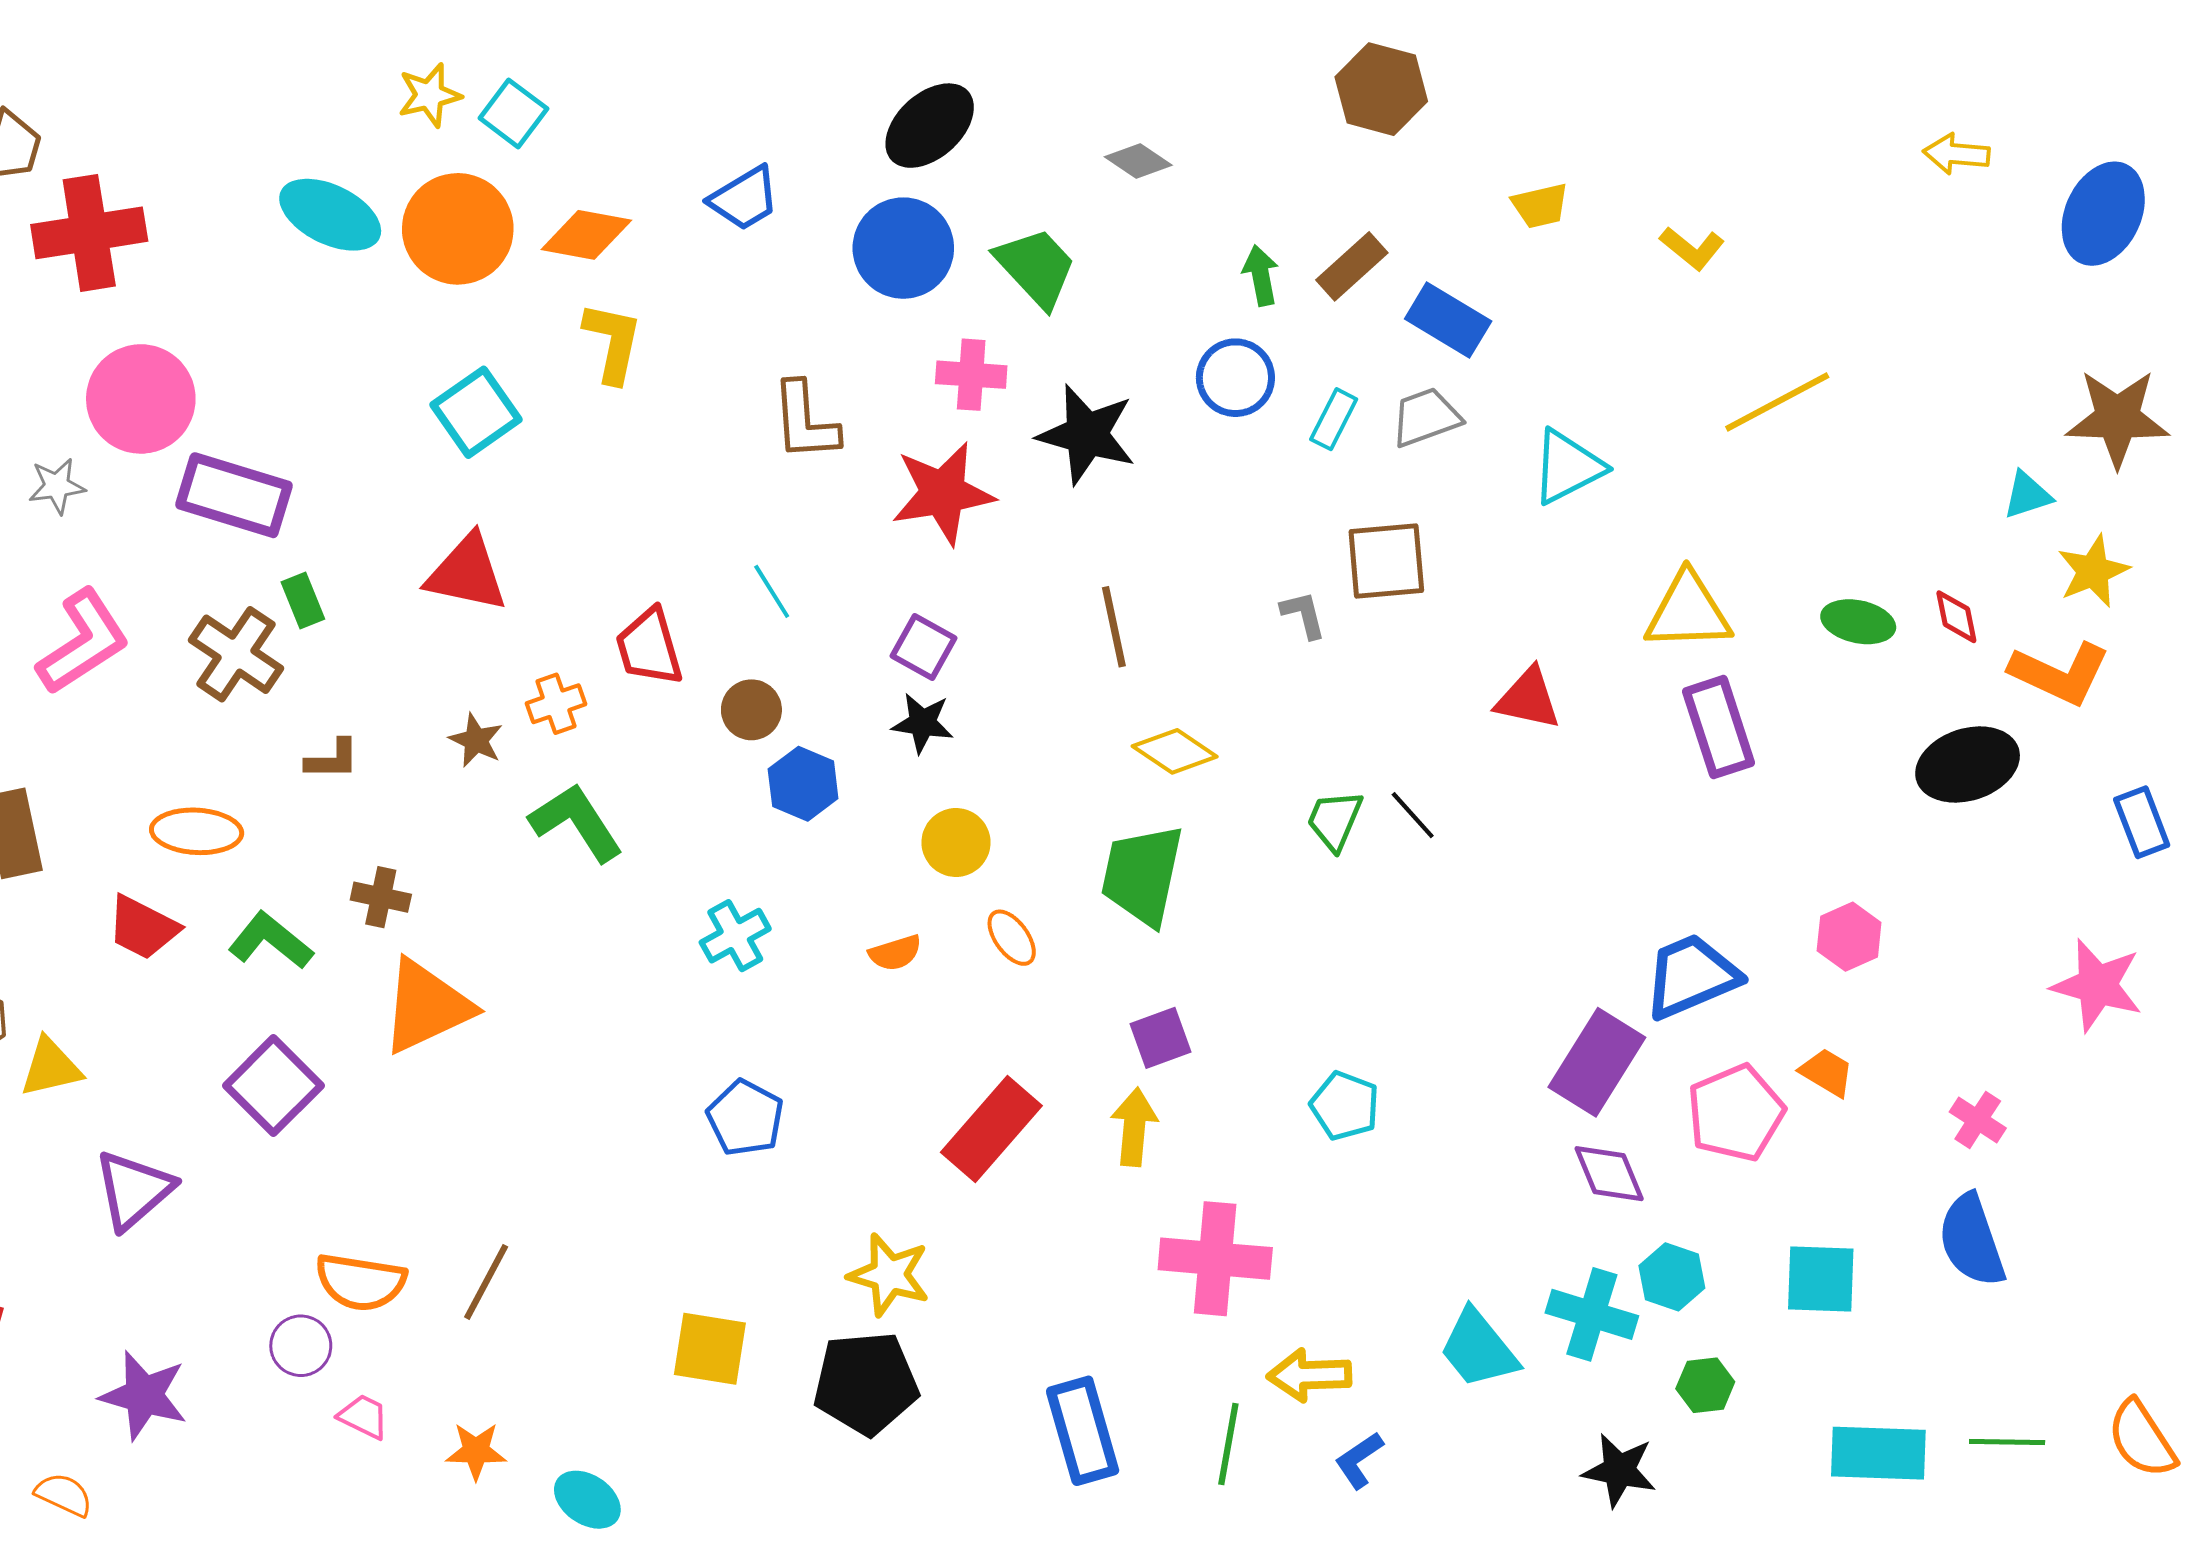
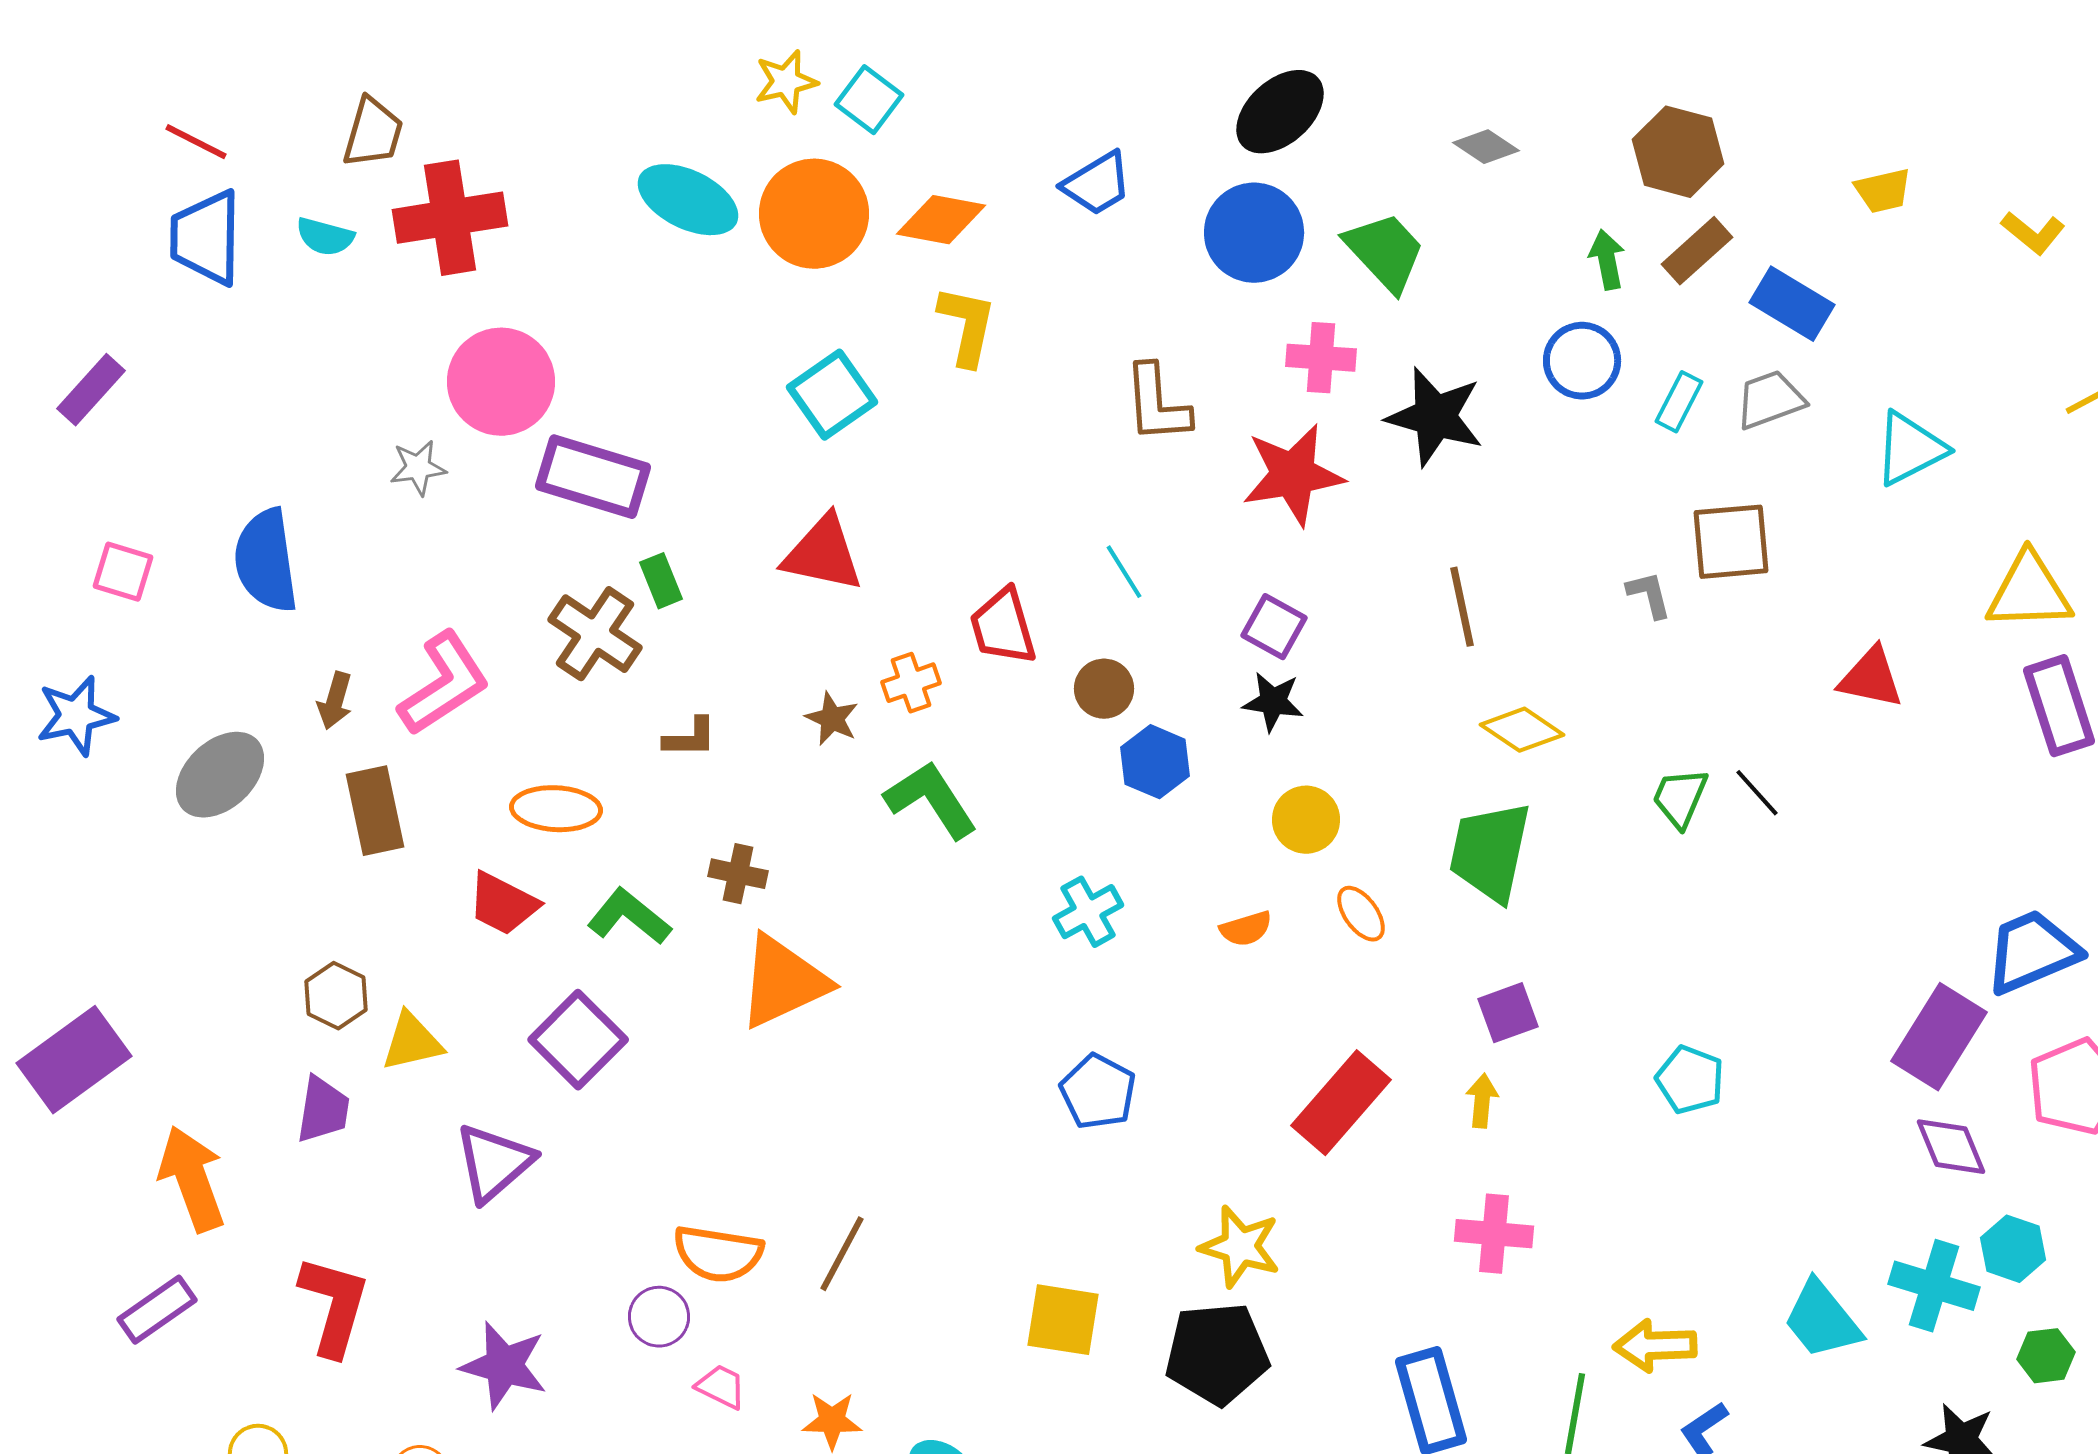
brown hexagon: (1381, 89) -> (1678, 152), moved
pink L-shape: (83, 642) -> (444, 684), moved
purple square: (273, 1086) -> (578, 1040), moved
yellow arrow: (1134, 1127) -> (1482, 1101), size x0.7
pink cross: (1215, 1259) -> (1494, 1234), moved, size x0.7

